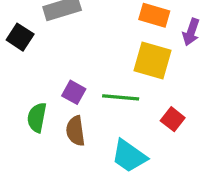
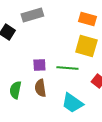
purple square: (74, 92) -> (39, 65), turned -32
green semicircle: (37, 117) -> (15, 90), moved

